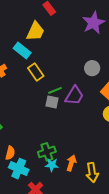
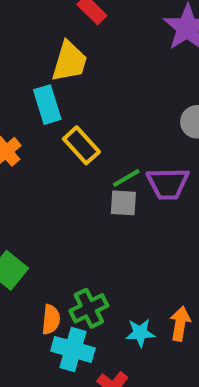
cyan rectangle: (22, 50) -> (47, 105), turned 42
purple trapezoid: (74, 96) -> (168, 183), turned 65
green cross: (47, 152) -> (89, 308), moved

